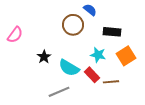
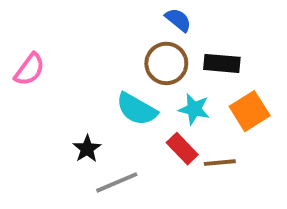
brown circle: (73, 25) -> (166, 63), moved
black star: (44, 57) -> (87, 149), moved
cyan semicircle: (69, 68) -> (137, 109), moved

